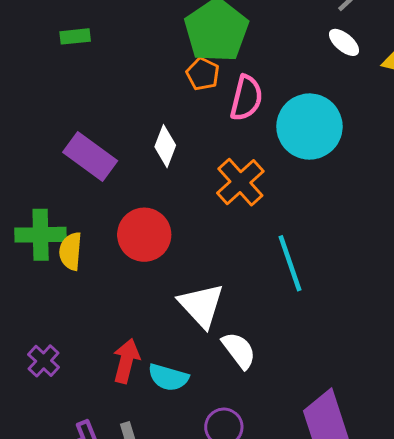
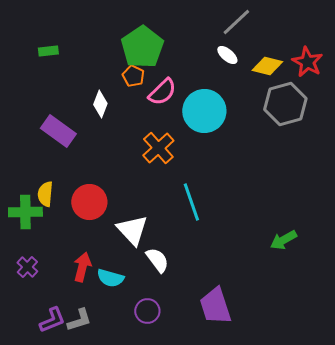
pink semicircle: (246, 98) -> (162, 92), turned 32
white diamond: (165, 146) -> (100, 104), moved
green cross: (41, 235) -> (25, 212), moved
red circle: (144, 235) -> (89, 202), moved

